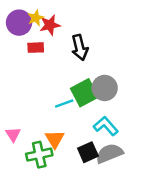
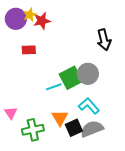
red rectangle: (36, 48) -> (29, 50), moved
black arrow: (80, 48) -> (104, 40), moved
orange triangle: (55, 139) -> (60, 118), moved

